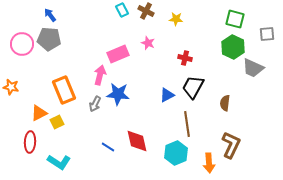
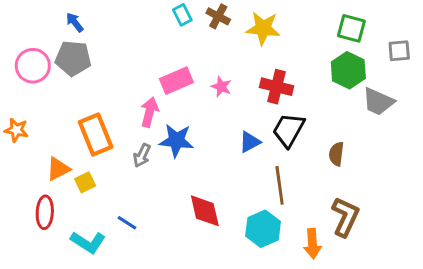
yellow star: (176, 19) -> (263, 28), size x1.6
pink star: (148, 43) -> (221, 87), moved
red cross: (185, 58) -> (277, 87), size x1.5
blue line: (108, 147) -> (127, 223), moved

